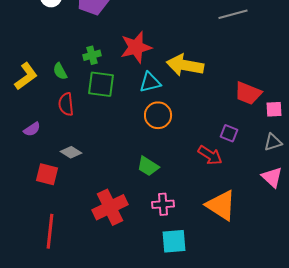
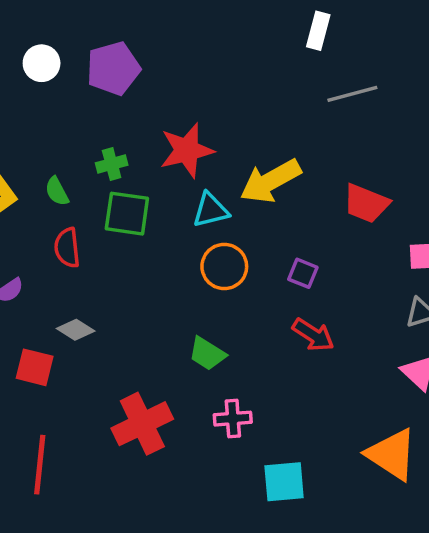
yellow arrow: (185, 65) -> (270, 181), turned -39
red trapezoid: (248, 93) -> (366, 203), moved
purple square: (229, 133) -> (303, 273), moved
orange triangle: (221, 205) -> (392, 454), moved
cyan square: (174, 241) -> (284, 482), moved

